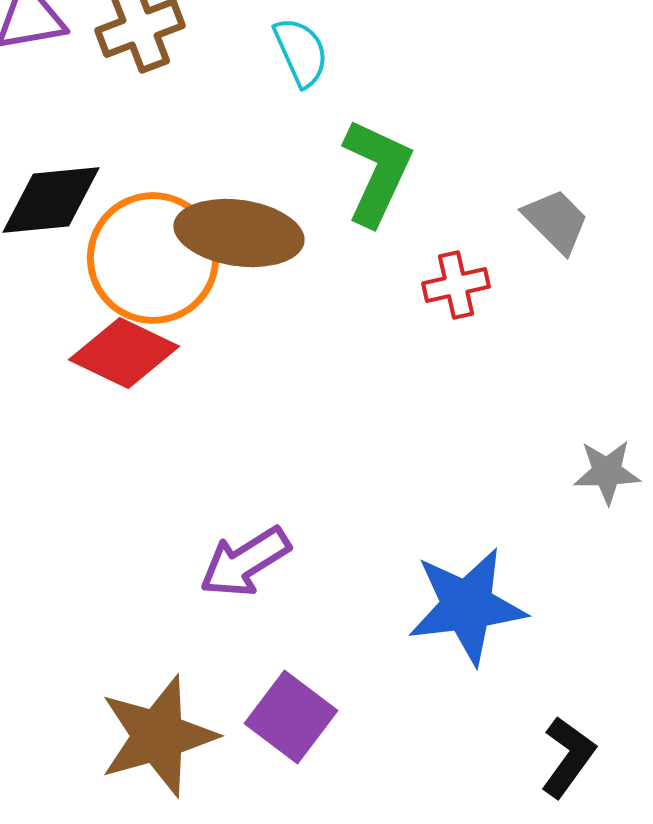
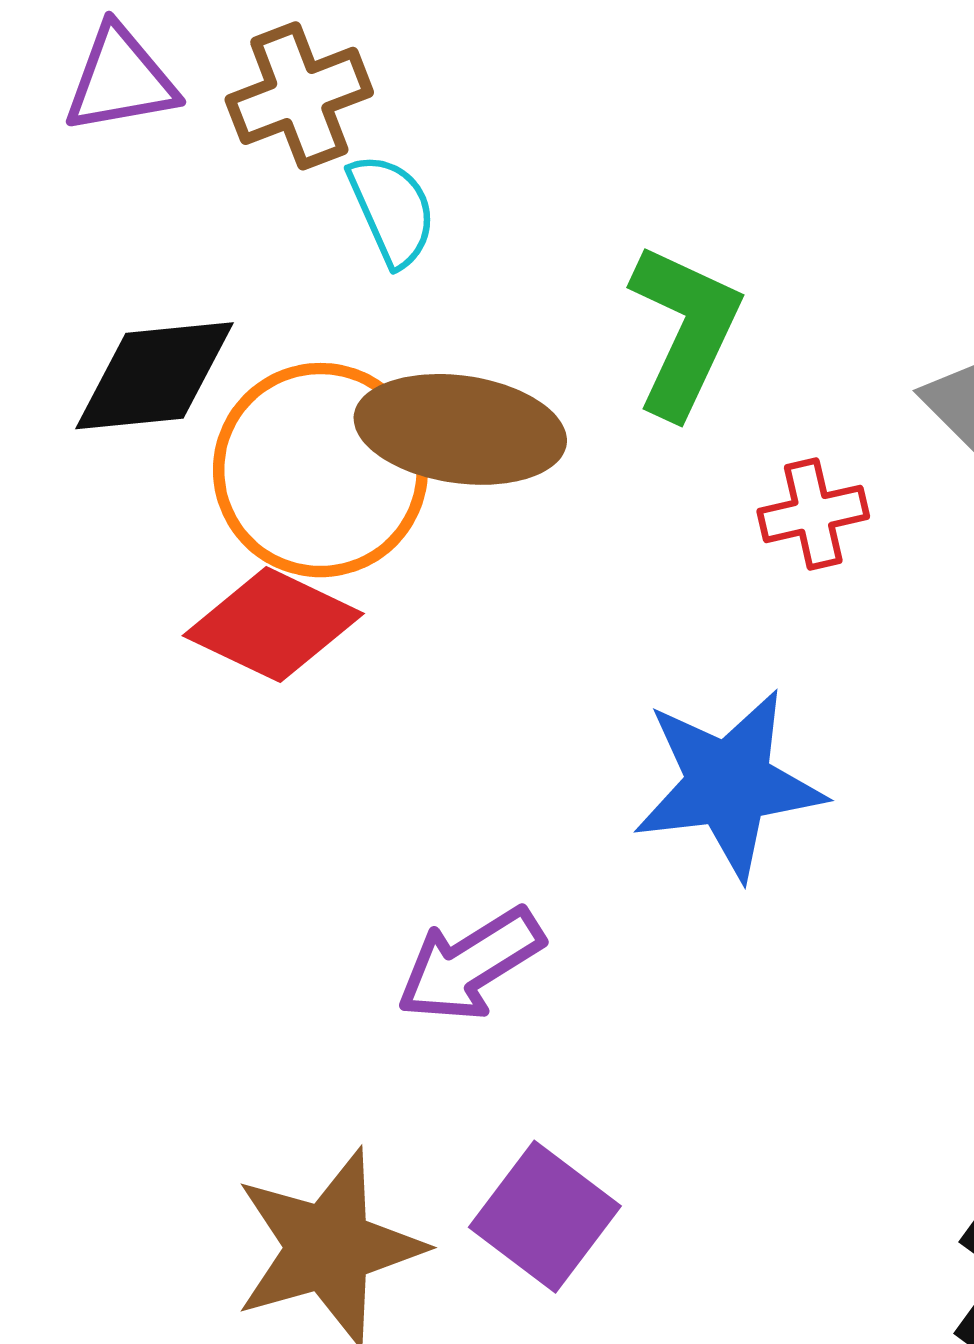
cyan semicircle: (301, 52) -> (392, 210), moved
blue star: (467, 606) -> (729, 784), moved

